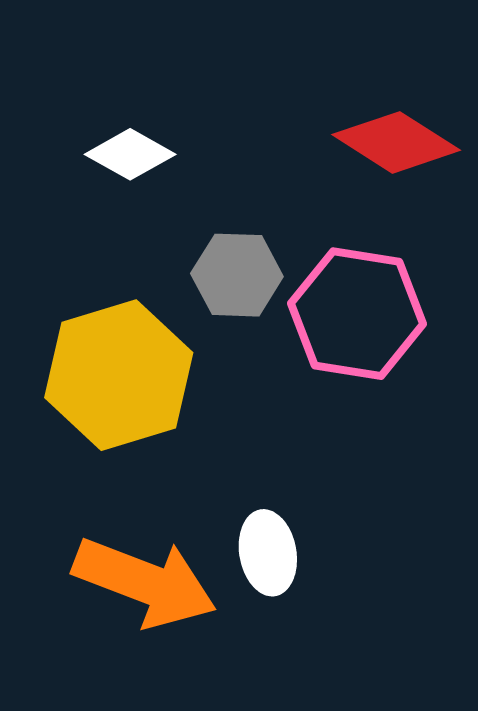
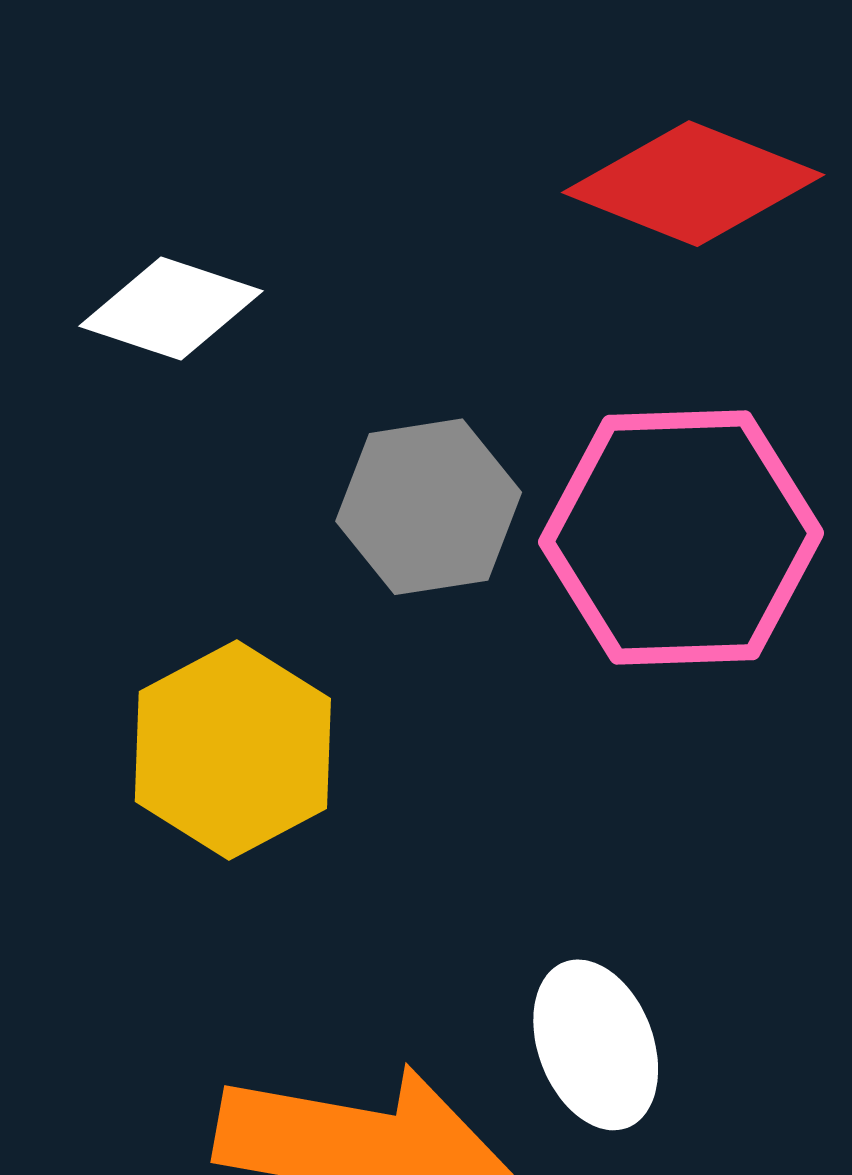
yellow hexagon: (119, 375) -> (233, 750), size x0.7

